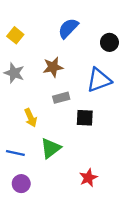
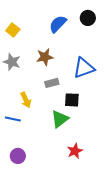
black circle: (109, 42) -> (88, 18), moved
green triangle: (51, 148) -> (60, 119), moved
blue line: (15, 153) -> (13, 119), moved

